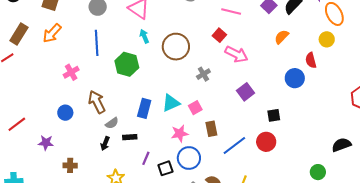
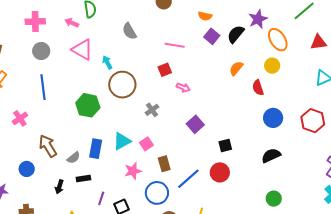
red square: (219, 35) -> (165, 70), turned 32
cyan arrow: (144, 36) -> (107, 62), moved
orange semicircle: (282, 37) -> (236, 68), moved
pink arrow: (236, 54) -> (183, 88), size x0.6
green hexagon: (127, 64) -> (88, 105), moved
blue circle: (295, 78) -> (273, 118), moved
blue circle: (65, 113) -> (27, 169), moved
gray semicircle: (112, 123) -> (74, 158), moved
black semicircle: (341, 145) -> (271, 156), moved
blue circle: (189, 158) -> (157, 193), moved

